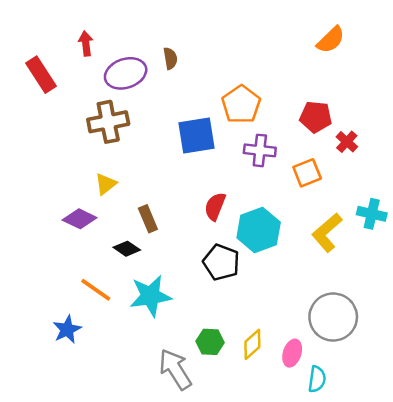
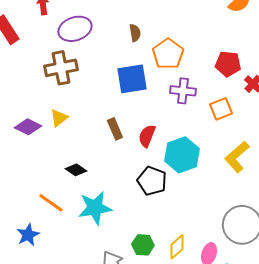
brown semicircle: (170, 58) -> (135, 33), moved
purple diamond: (80, 219) -> (28, 127), moved
brown rectangle: (148, 219) -> (115, 129), moved

